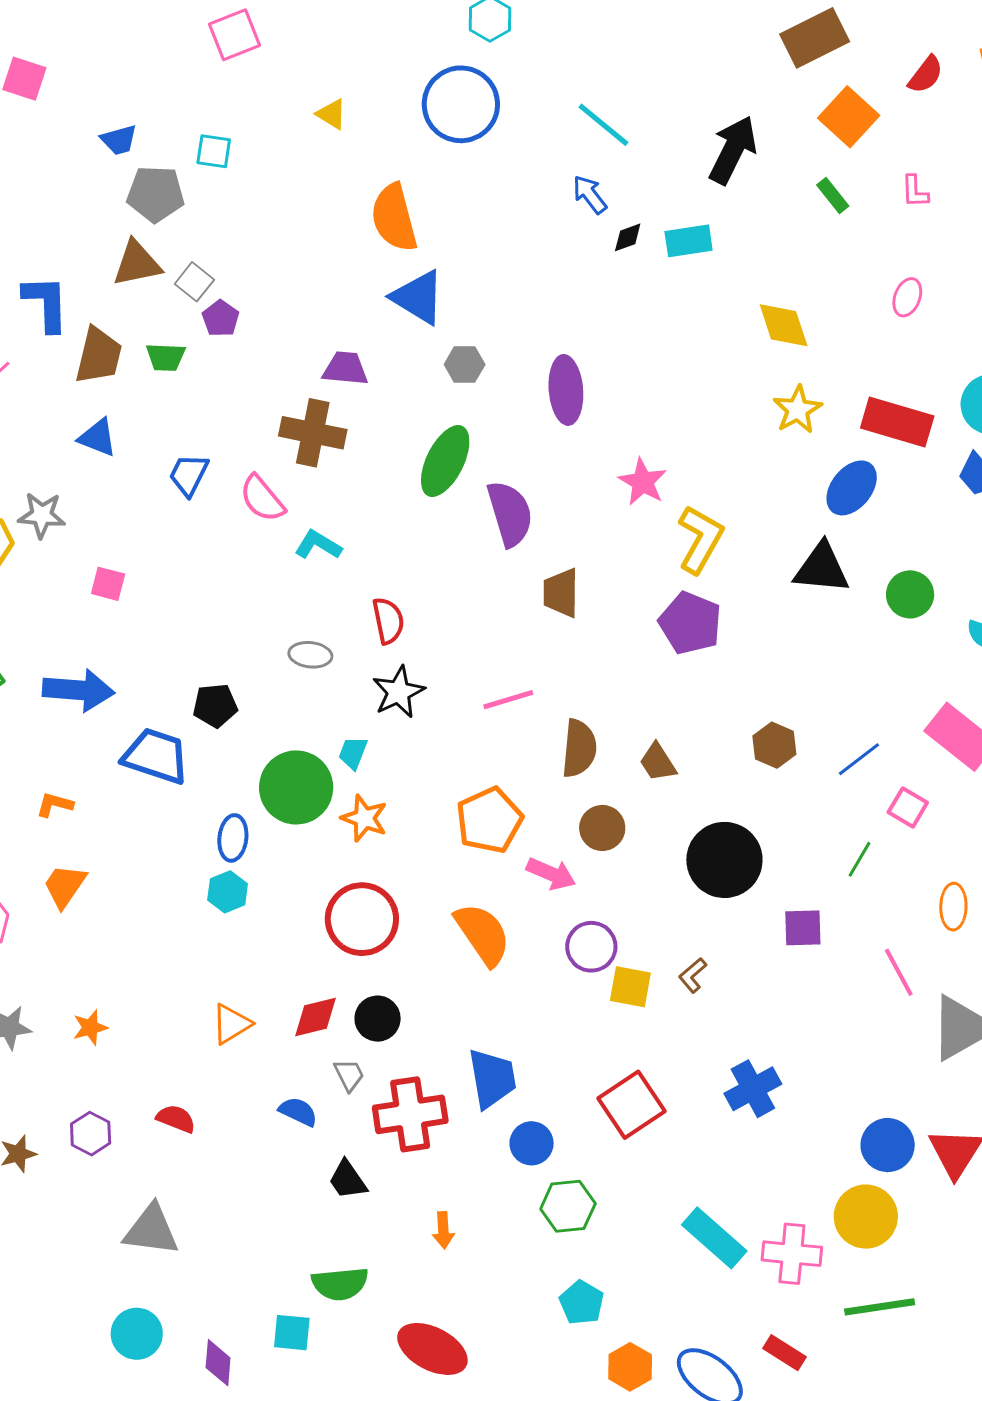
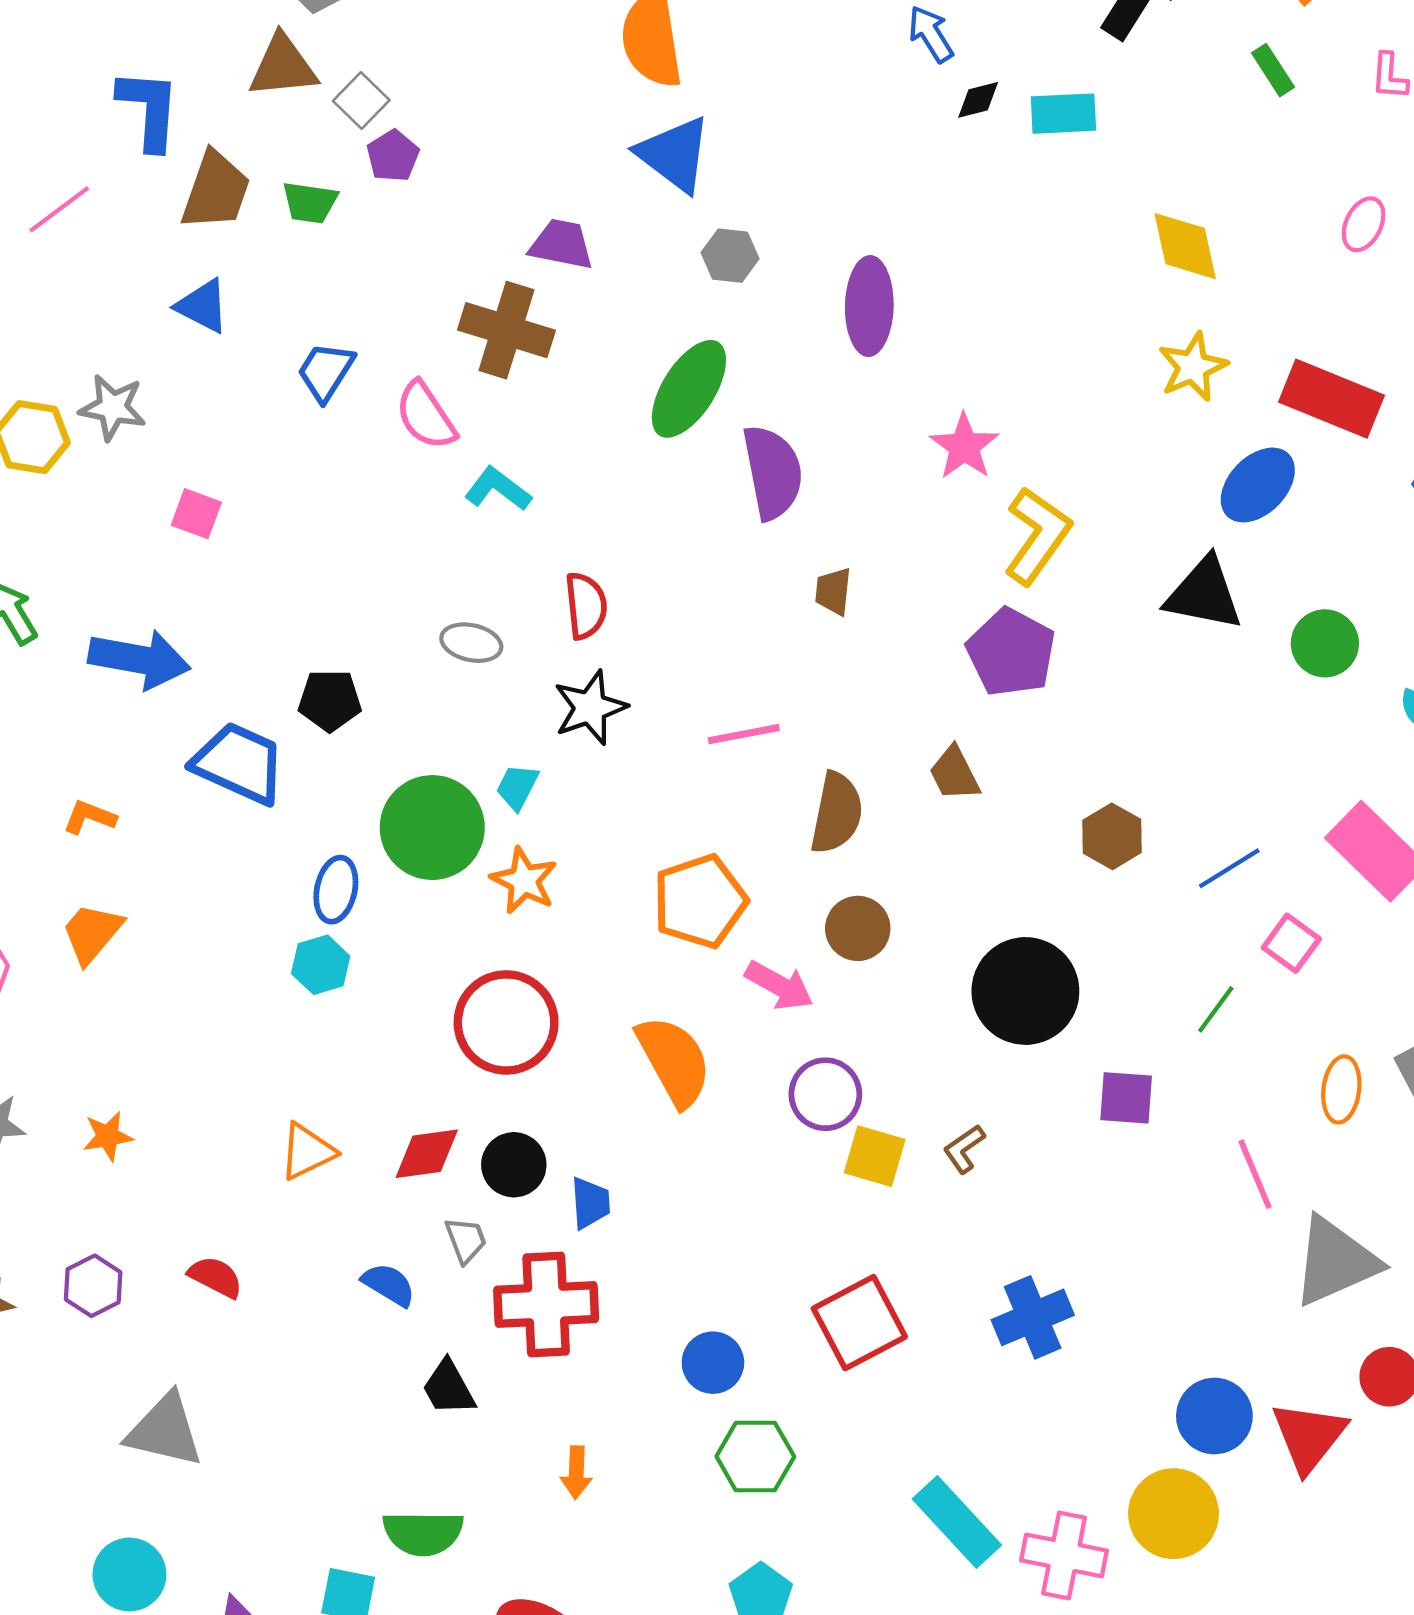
brown trapezoid: (561, 593) -> (833, 591), size x0.7
brown trapezoid: (658, 762) -> (954, 774), moved
blue trapezoid: (492, 1078) -> (590, 1203), moved, size x0.6

